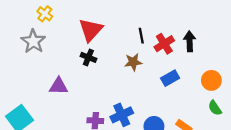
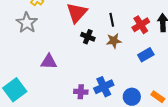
black line: (141, 36) -> (112, 20), moved
black cross: (88, 57) -> (88, 37), moved

